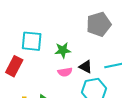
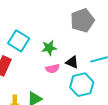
cyan square: (32, 41) -> (19, 41), turned 30

